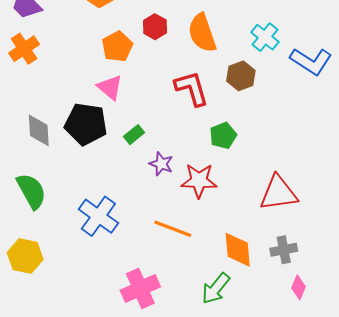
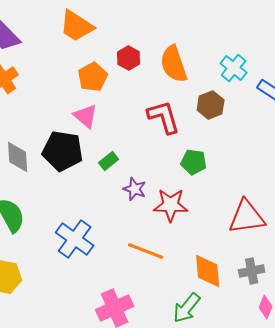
green pentagon: (223, 136) -> (194, 162), turned 30

